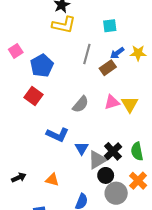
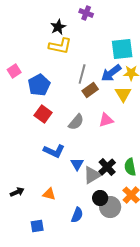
cyan square: (110, 26) -> (122, 49), moved, size x1.6
blue arrow: (117, 53) -> (111, 73), size x1.5
brown rectangle: (108, 68) -> (90, 90), moved
red square: (33, 96) -> (43, 114), moved
yellow triangle: (130, 104) -> (123, 94), moved
black circle: (106, 175) -> (100, 198), moved

